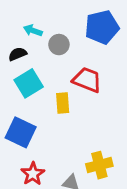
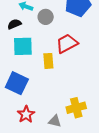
red trapezoid: (87, 80) -> (67, 43), turned -50
cyan square: (29, 83) -> (23, 46), turned 30

